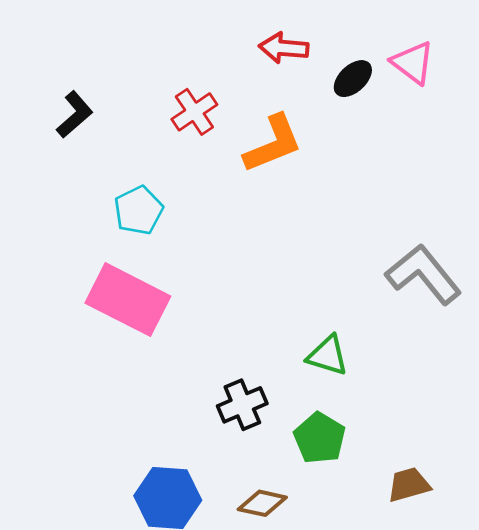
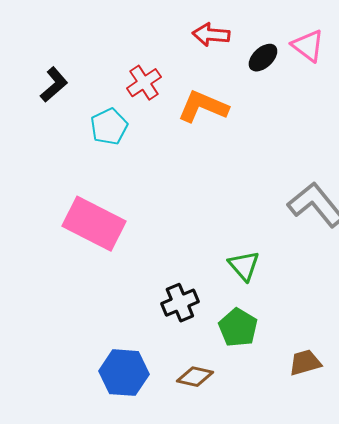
orange L-shape: (273, 144) -> (203, 107), turned -135
cyan pentagon: (138, 210) -> (109, 127), moved
green triangle: (328, 356) -> (244, 266), turned 32

